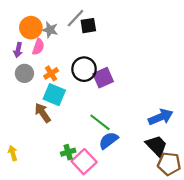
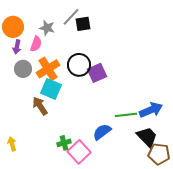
orange circle: (31, 28) -> (13, 27), moved
orange cross: (51, 73) -> (48, 69), size x1.6
green line: (100, 122) -> (126, 115), moved, turned -45

